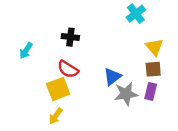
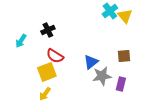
black cross: (70, 37) -> (48, 30), moved, turned -32
yellow triangle: (154, 47) -> (125, 16), moved
purple rectangle: (151, 91) -> (121, 84), moved

